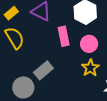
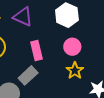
pink rectangle: (64, 36) -> (37, 50), moved

